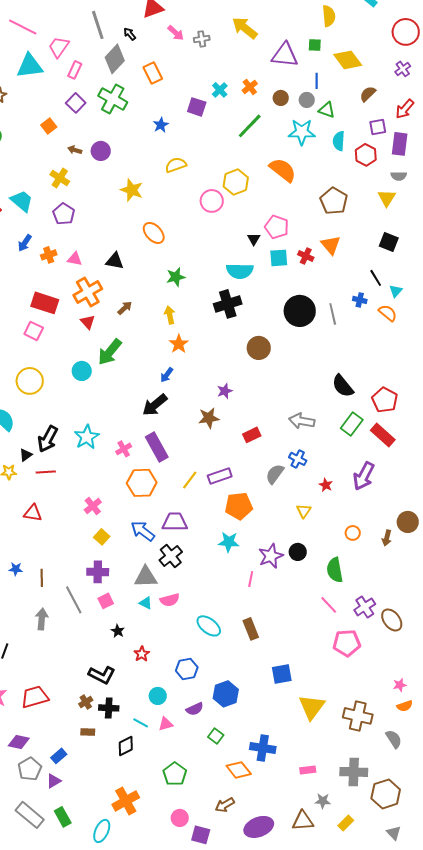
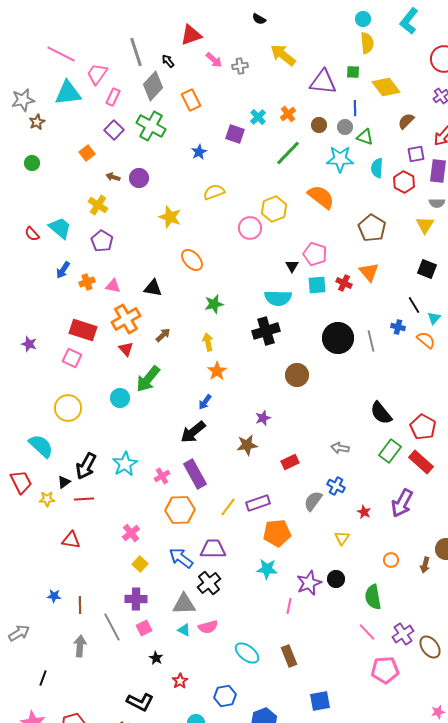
gray arrow: (302, 421) -> (340, 448), size x0.7

